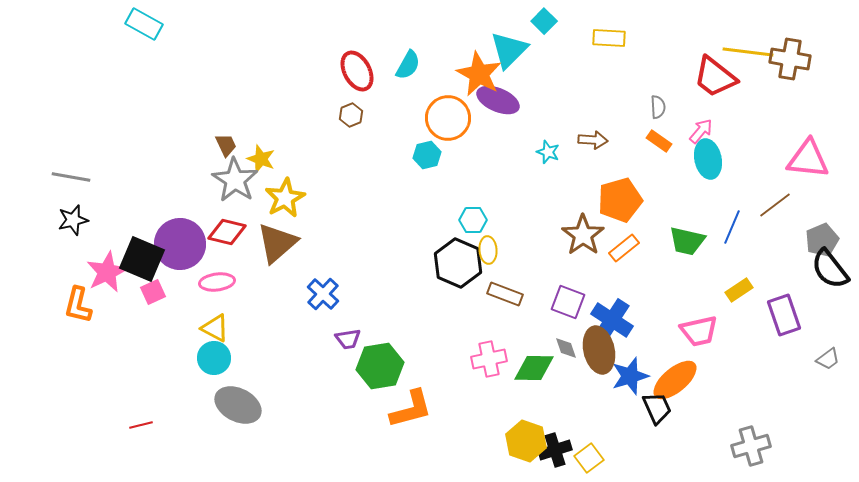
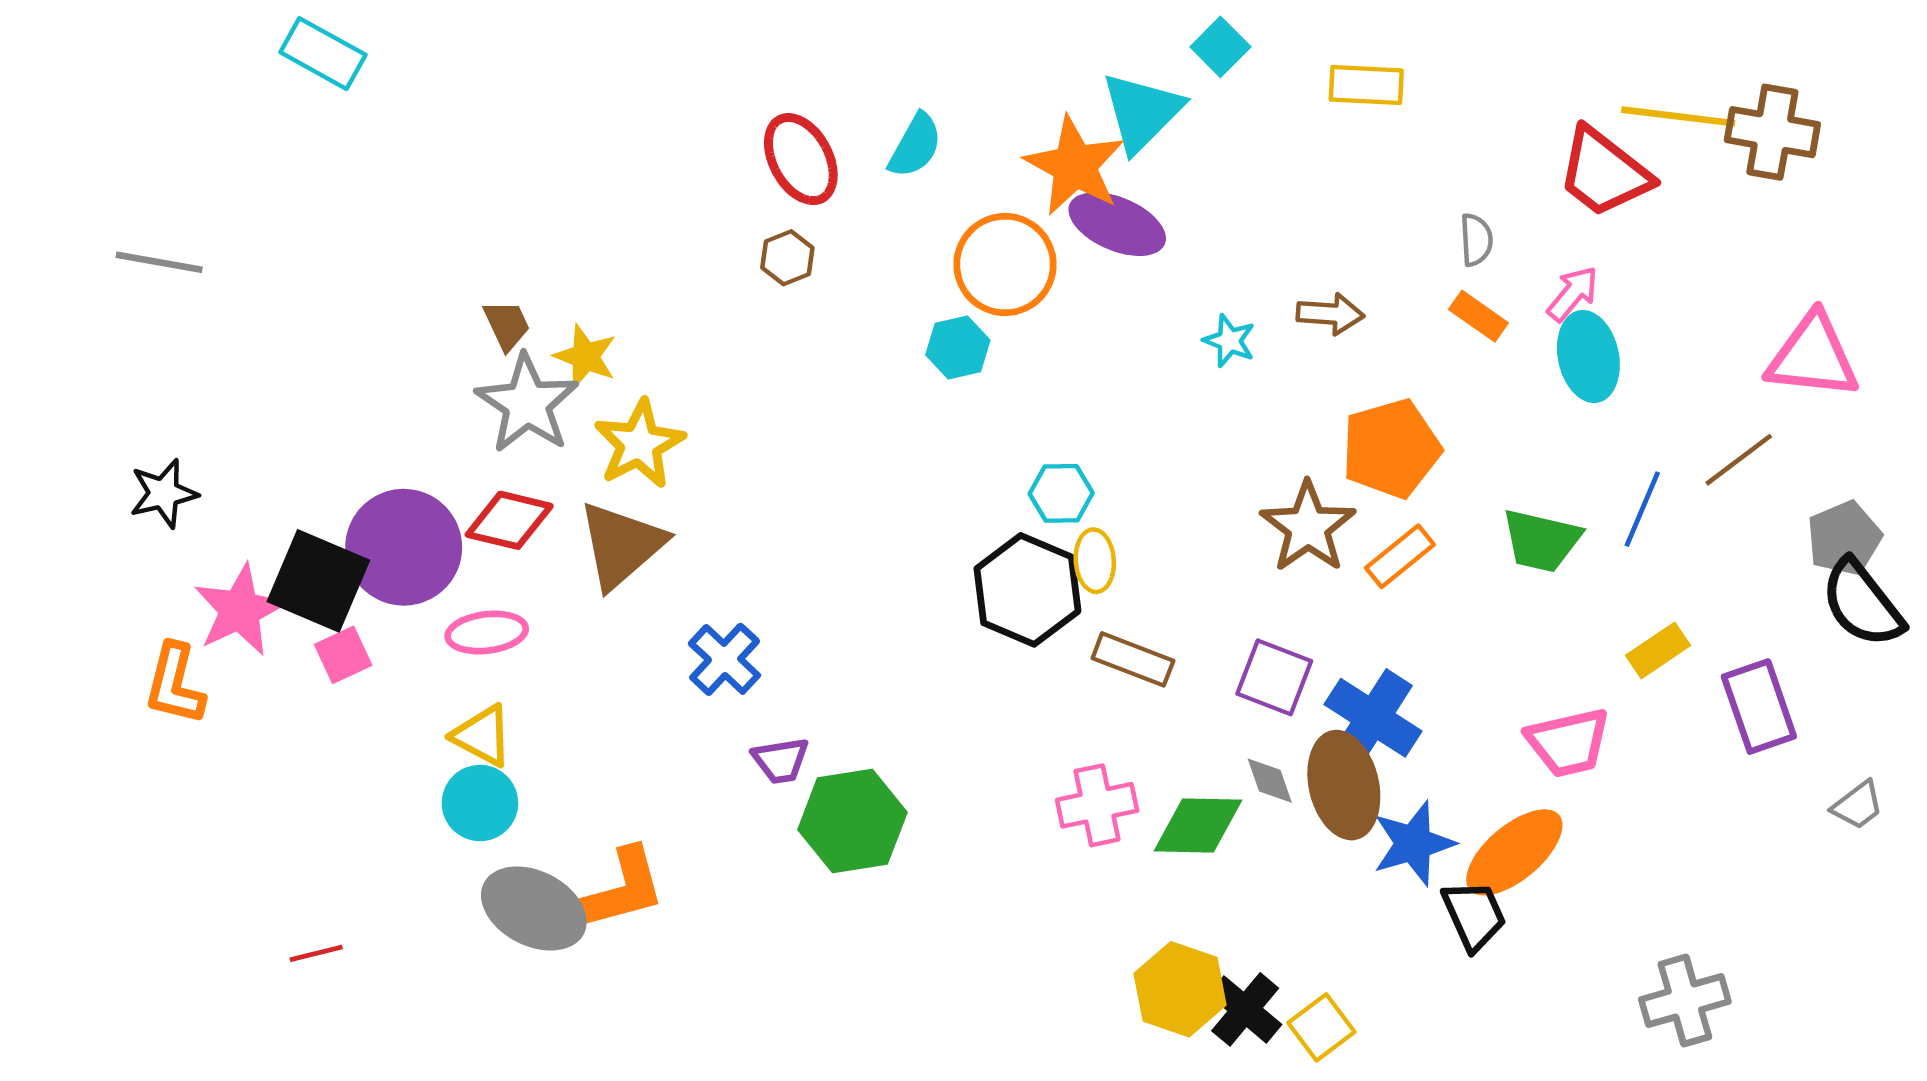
gray line: (71, 177) -> (159, 262), moved
orange L-shape: (411, 409) -> (619, 891), moved
black cross: (555, 450) -> (1245, 1009), turned -32

